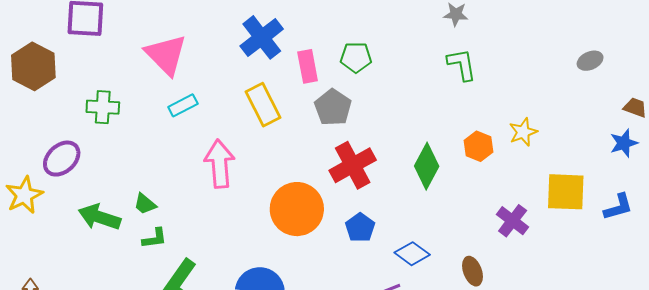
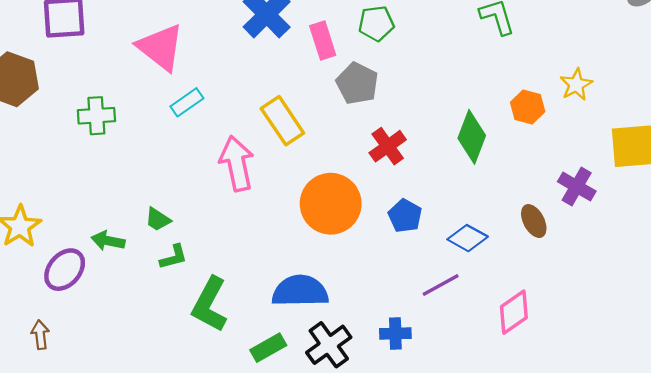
yellow rectangle: (263, 105) -> (282, 121), moved
purple ellipse: (62, 159) -> (65, 270), moved
red cross: (353, 165) -> (388, 146), size x0.7
green arrow: (99, 217) -> (108, 241), size x0.7
brown ellipse: (472, 271) -> (534, 221), moved

